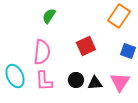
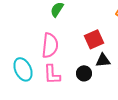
black triangle: (95, 83) -> (103, 60), moved

